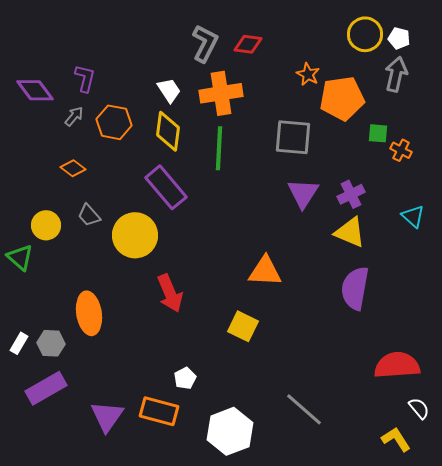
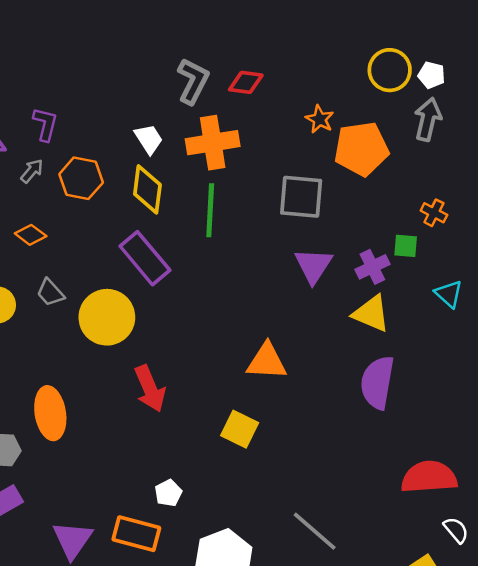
green square: (378, 133) -> (406, 246), moved

